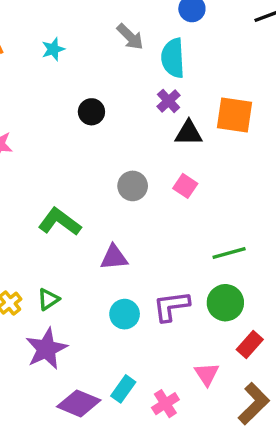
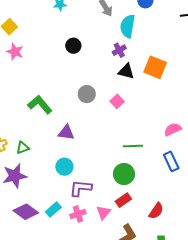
purple L-shape: (171, 306) -> (81, 188), moved
red rectangle: (250, 345) -> (123, 200), moved
pink cross: (165, 404) -> (78, 214), moved

